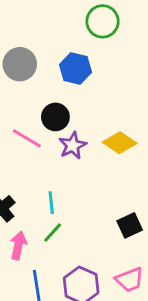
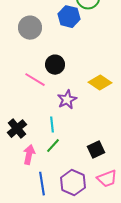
blue hexagon: (75, 68) -> (69, 17), moved
purple star: (73, 146) -> (67, 100), moved
black square: (130, 225) -> (96, 150), moved

